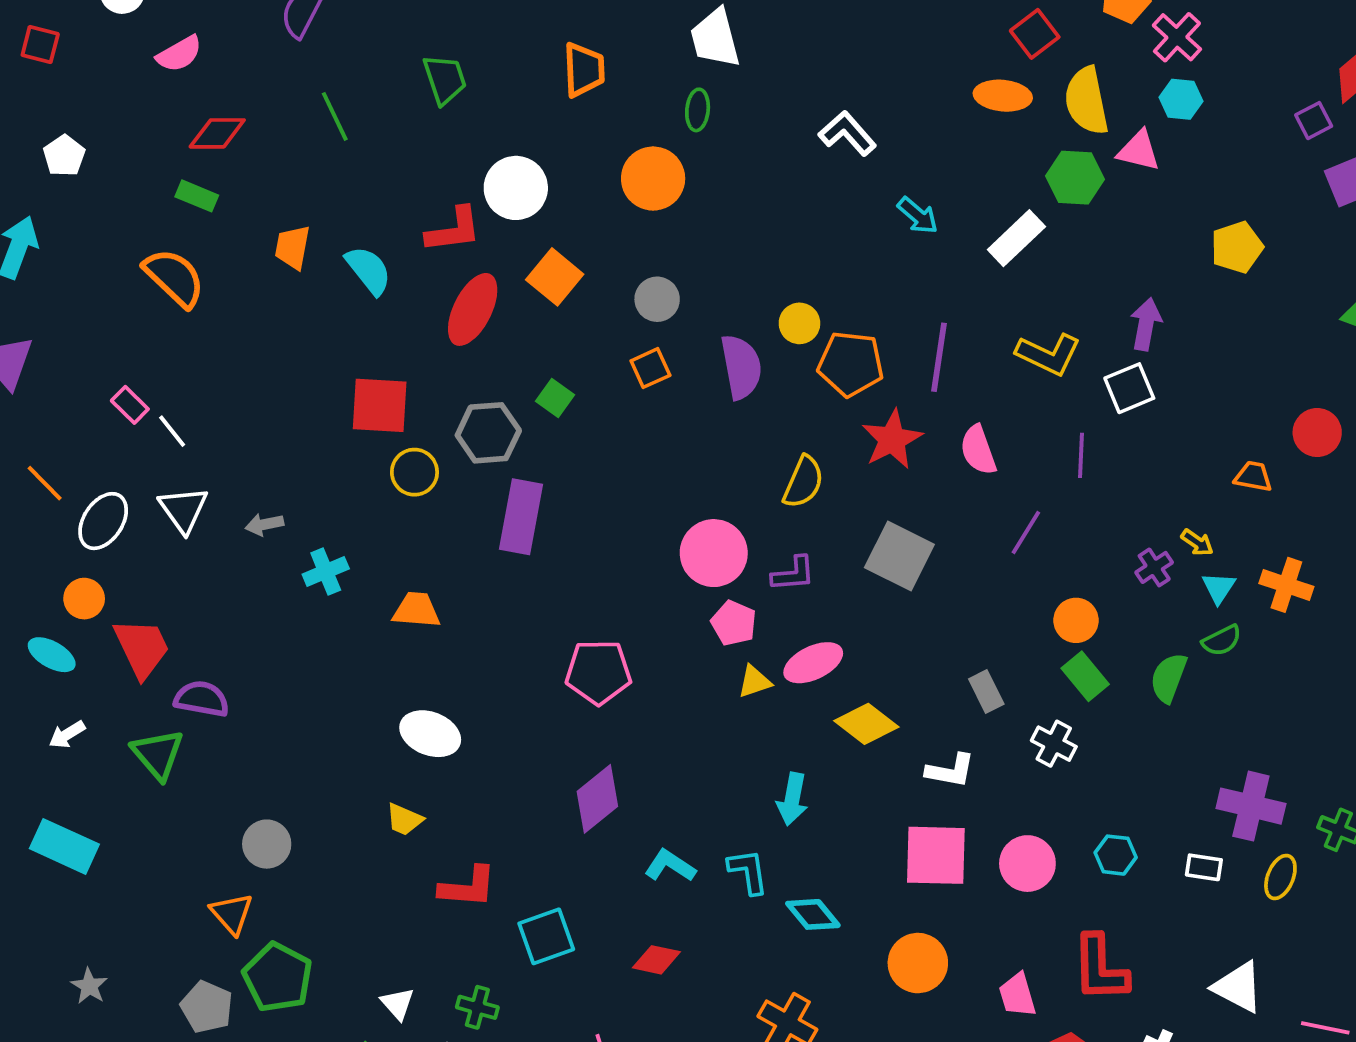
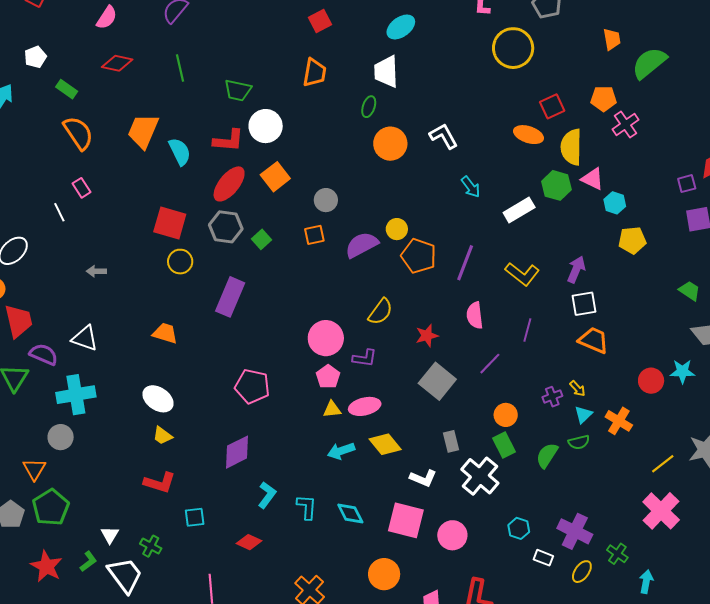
pink semicircle: (179, 54) -> (107, 18), turned -40
green trapezoid: (445, 79) -> (238, 90), moved, turned 108
cyan hexagon: (1181, 99) -> (615, 203), moved
orange circle: (653, 179) -> (390, 144), moved
green rectangle: (197, 196) -> (67, 89), moved
orange trapezoid: (293, 247) -> (143, 131), size x1.5
purple semicircle: (741, 367) -> (362, 245), turned -120
white square: (1129, 388) -> (584, 304), moved
pink rectangle: (130, 405) -> (82, 188), moved
gray hexagon: (488, 433) -> (226, 227), moved
red circle: (1317, 433) -> (651, 381), moved
red star: (892, 439) -> (427, 336), moved, size x0.7
orange trapezoid: (1253, 477) -> (594, 340), moved, size x1.5
white triangle: (183, 510) -> (85, 338), moved, turned -48
gray square: (899, 556) -> (437, 381), moved
cyan cross: (326, 572) -> (76, 395), moved, size x1.6
white cross: (1054, 744) -> (480, 476), size x1.6
cyan arrow: (792, 799) -> (341, 451), moved, turned 48
yellow trapezoid: (404, 819) -> (162, 436), moved
cyan hexagon: (1116, 855) -> (519, 528), moved
cyan L-shape: (670, 866) -> (267, 495), turned 80
cyan diamond: (813, 914) -> (350, 513), moved
cyan square: (546, 936) -> (195, 517), size x0.7

